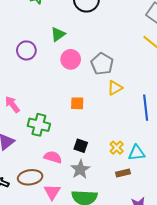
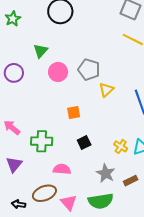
black square: (81, 146) -> (84, 143), moved, turned -32
gray star: (80, 169) -> (106, 173), moved
brown rectangle: (123, 173) -> (131, 181), moved

